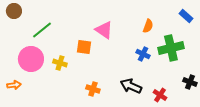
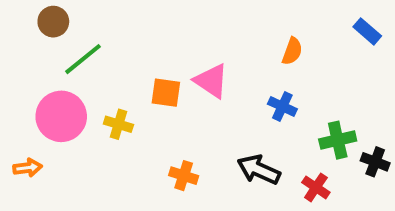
brown circle: (14, 11) -> (53, 22), moved
pink triangle: (104, 30) -> (211, 81), moved
green cross: (171, 48) -> (338, 140), moved, size x0.7

